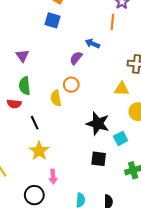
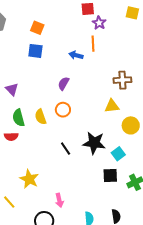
blue arrow: (92, 44) -> (76, 55), moved
yellow semicircle: (56, 98) -> (41, 117), moved
black line: (35, 123) -> (66, 149), moved
yellow star: (39, 151) -> (29, 179), moved
black square: (99, 159) -> (110, 176), moved

